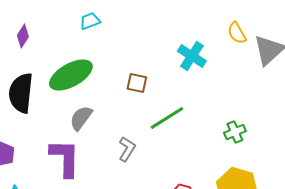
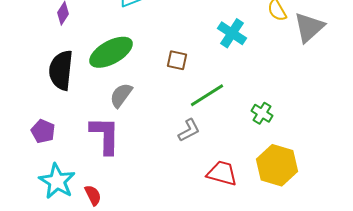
green cross: (235, 132) -> (262, 113), moved, turned -35
gray L-shape: (127, 149) -> (189, 130), moved, turned 30

